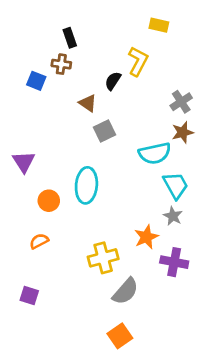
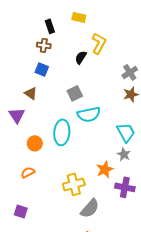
yellow rectangle: (159, 25) -> (79, 17), moved
blue square: (36, 81) -> (42, 69), moved
brown triangle: (88, 103) -> (31, 93), moved
cyan semicircle: (155, 153) -> (89, 114), moved

